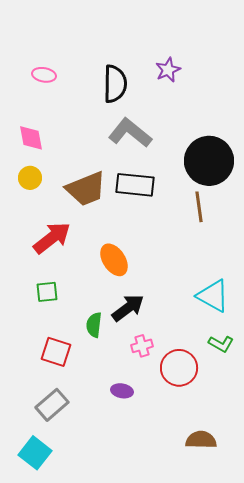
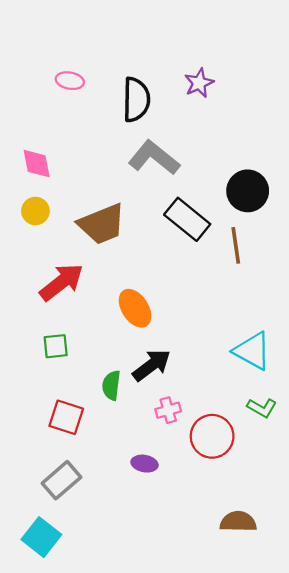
pink ellipse: (44, 75) -> (70, 81), moved
black circle: (209, 161) -> (248, 191), size x0.7
black rectangle: (135, 185) -> (187, 219), moved, turned 33

